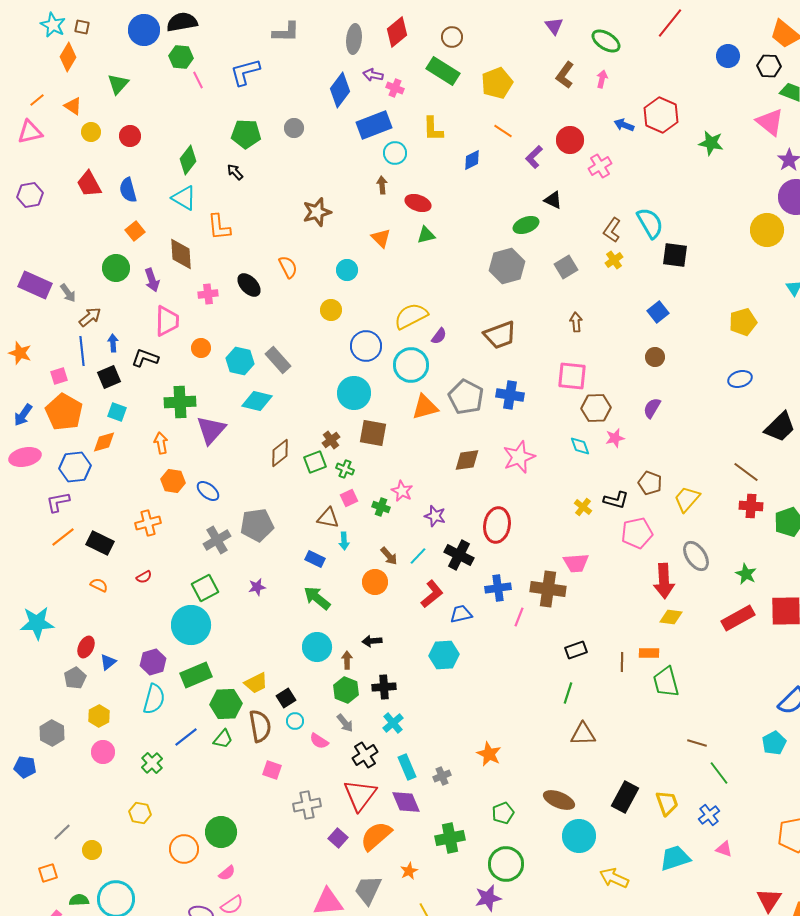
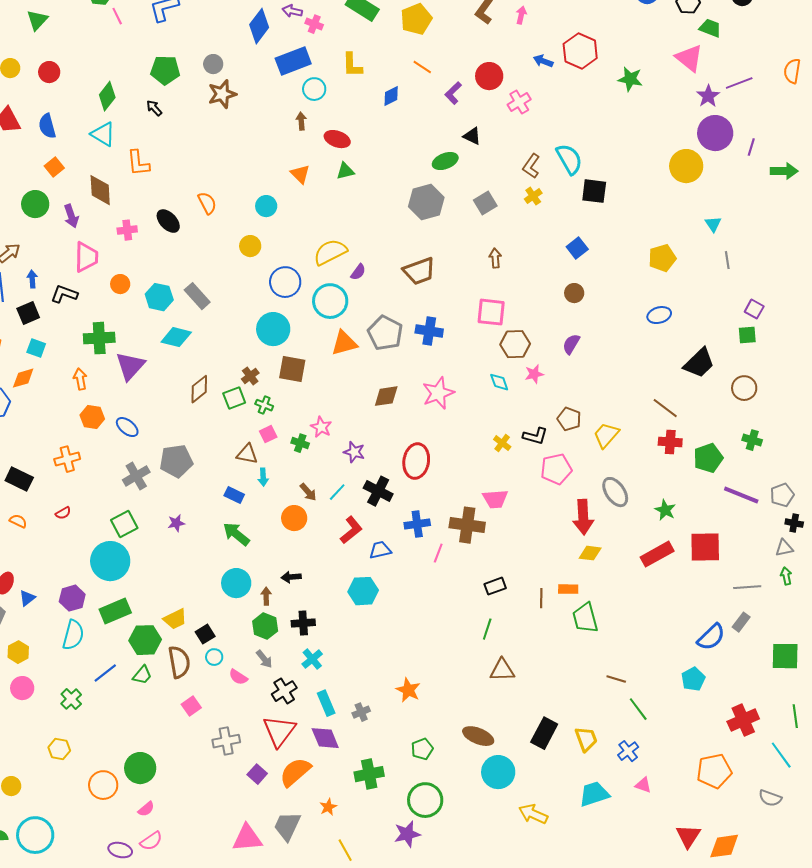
brown star: (317, 212) -> (222, 94), moved
pink square: (272, 770) -> (191, 706), turned 36

